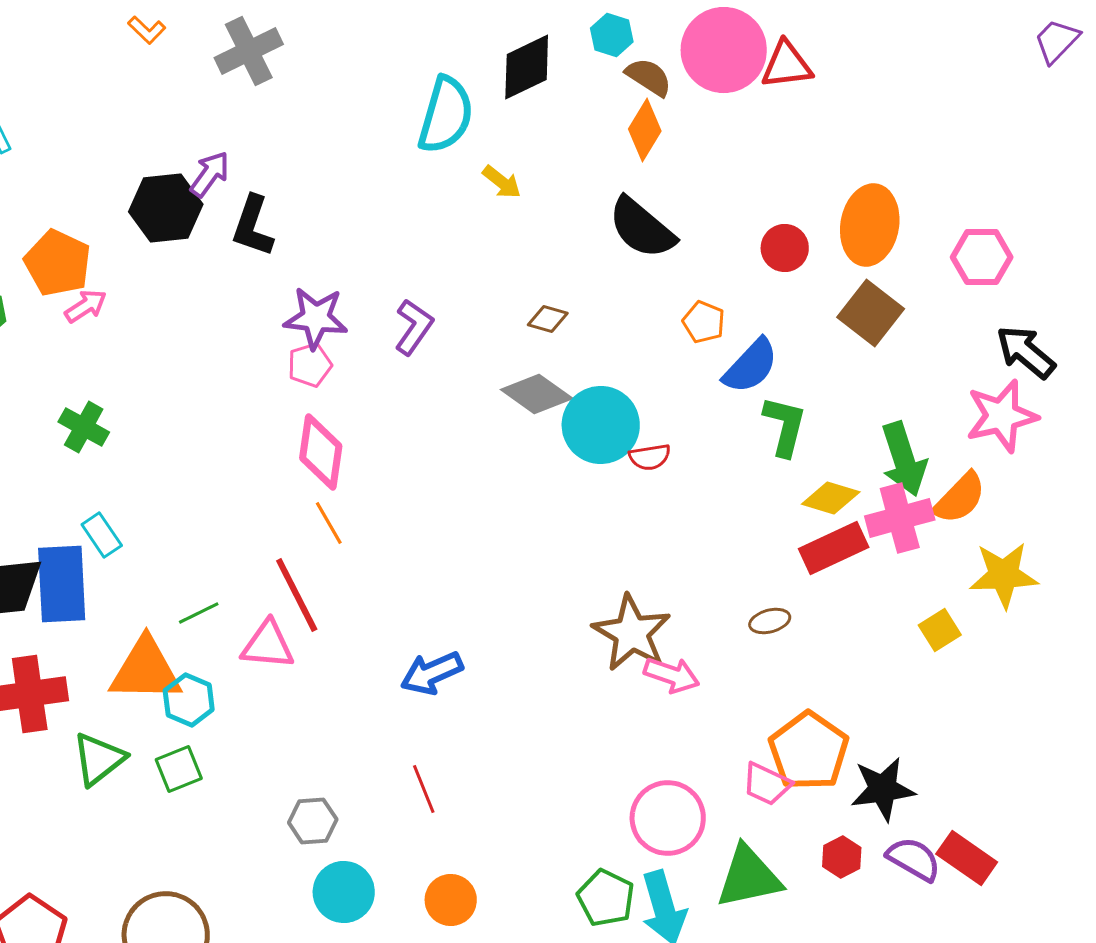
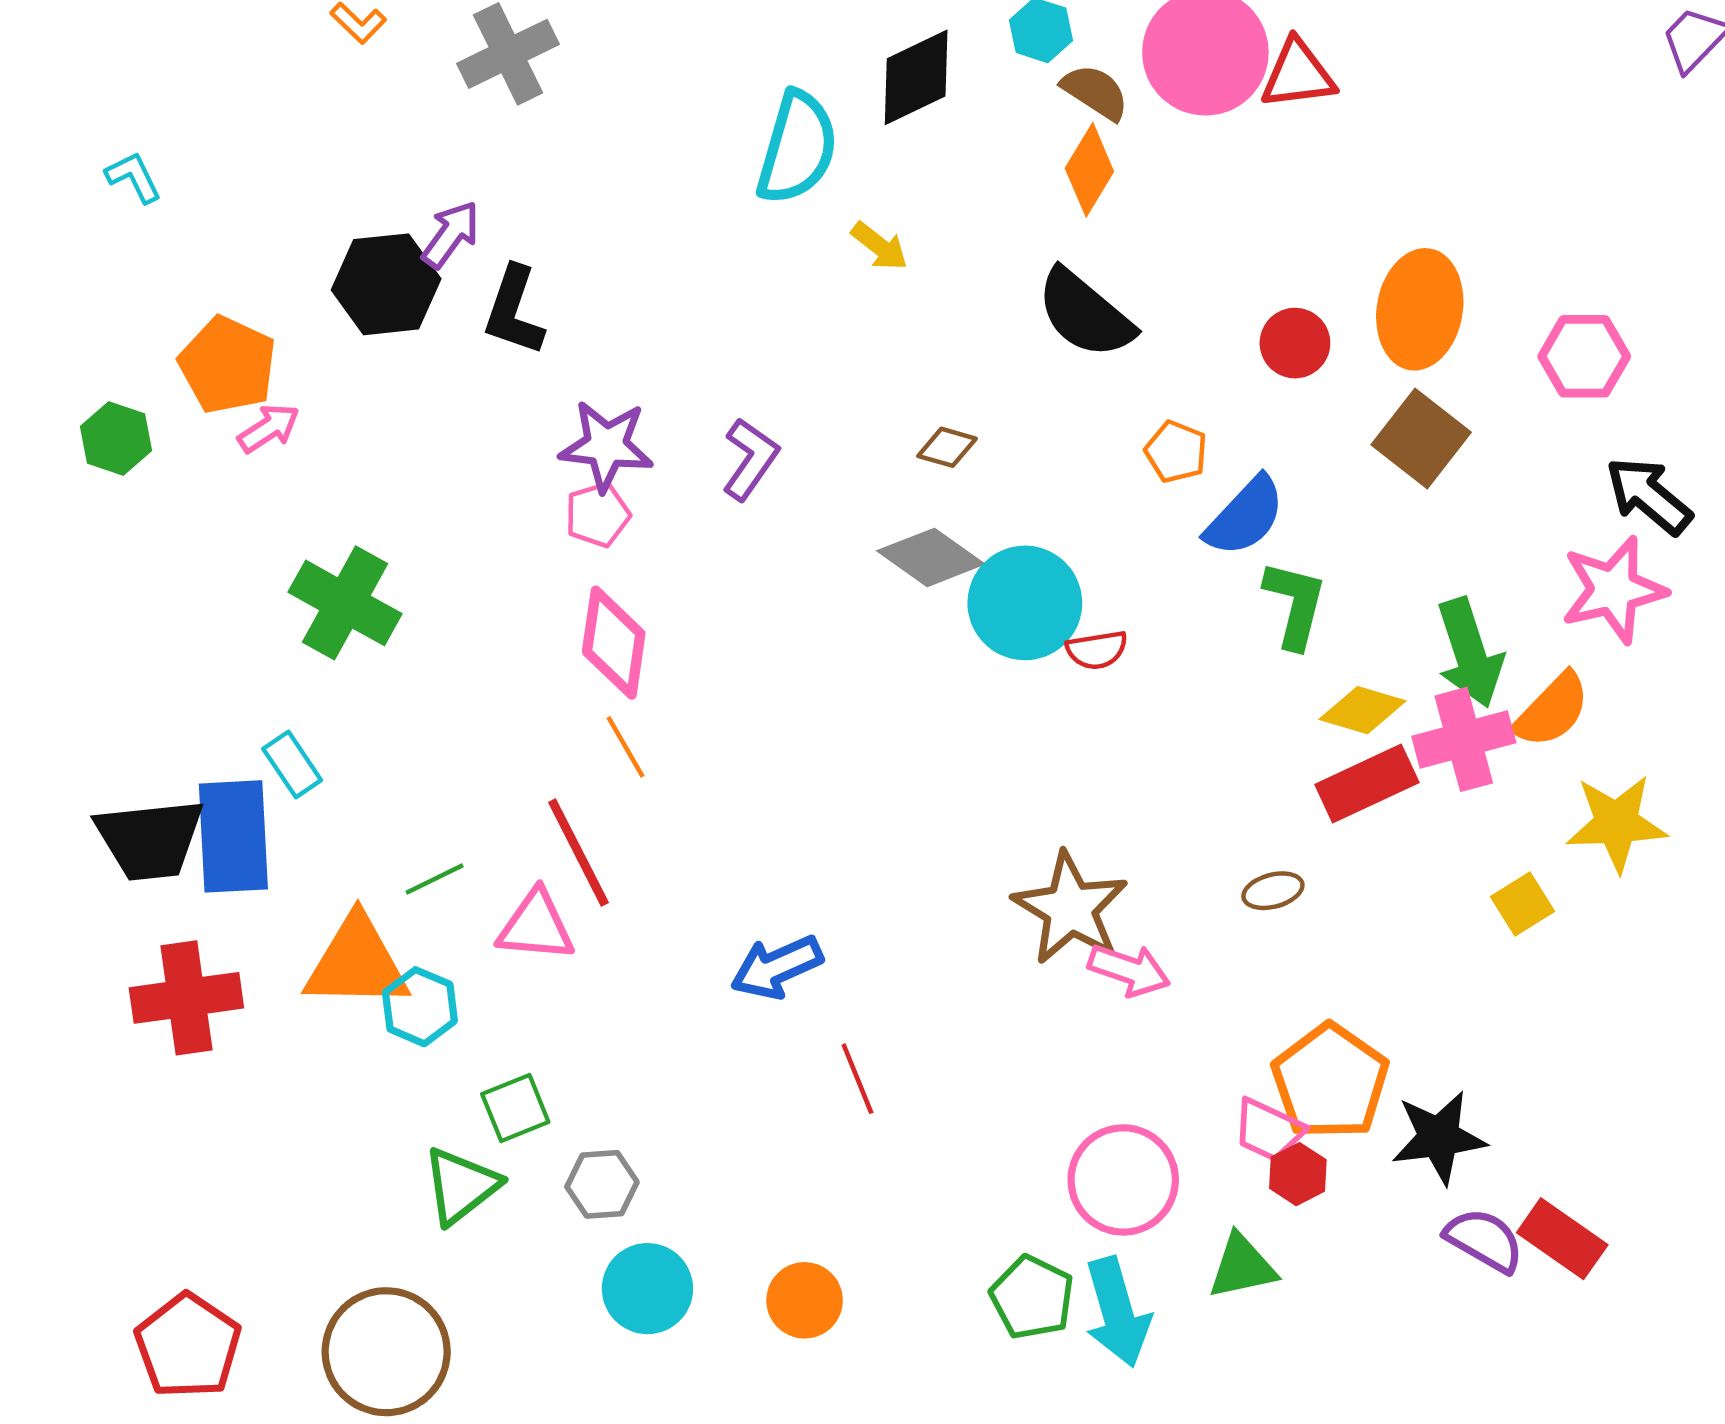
green cross: (84, 427) -> (345, 603), moved, size x1.5
green triangle: (99, 759) -> (461, 1186), moved
green square: (179, 769) -> (515, 1108), moved
red line: (424, 789) -> (857, 1079), moved
red hexagon: (842, 857) -> (1298, 1174), moved
green triangle: (749, 877) -> (1242, 1267), size x0.7

